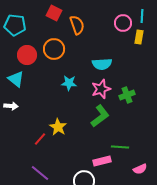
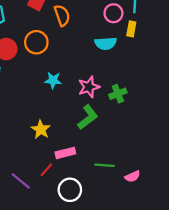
cyan semicircle: (102, 64) -> (106, 43), moved
red line: (40, 139) -> (46, 170), moved
green line: (120, 147) -> (105, 165), moved
pink rectangle: (102, 161) -> (65, 153), moved

